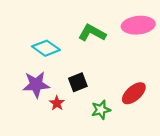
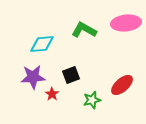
cyan diamond: (46, 48) -> (42, 44), turned -40

